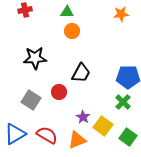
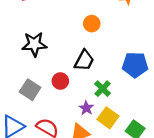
orange circle: (72, 31) -> (92, 24), moved
green cross: (123, 102) -> (103, 89), moved

